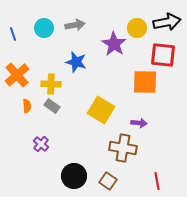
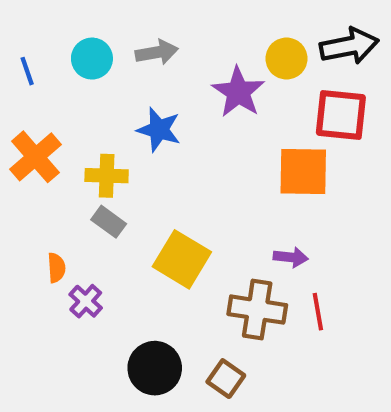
orange semicircle: (27, 106) -> (56, 268), moved
yellow square: (101, 110) -> (182, 259), moved
red line: (157, 181) -> (318, 312), moved

